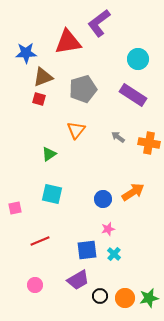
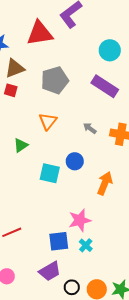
orange arrow: (133, 192) -> (105, 183), turned -35
cyan square: (52, 194) -> (50, 173), moved
blue circle: (103, 199) -> (75, 161), moved
pink star: (108, 229) -> (80, 220), size x1.6

